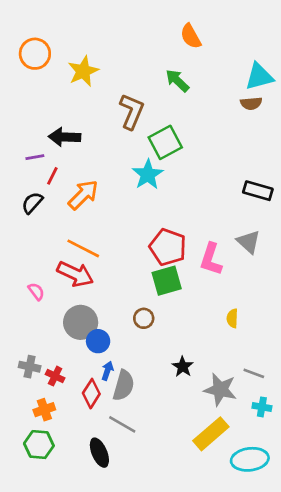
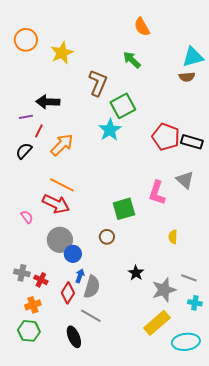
red pentagon: (168, 247) -> (166, 137), moved
gray star: (220, 389) -> (164, 290), turned -30

